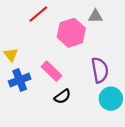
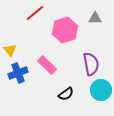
gray triangle: (95, 16) -> (95, 18), moved
black semicircle: (62, 96) -> (66, 94), moved

